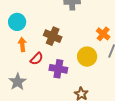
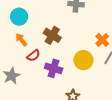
orange arrow: (22, 45) -> (21, 40), turned -40

